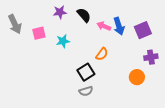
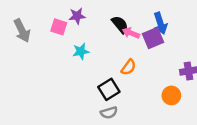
black semicircle: (84, 15) -> (120, 24), moved
blue arrow: (119, 26) -> (160, 23), moved
purple square: (143, 30) -> (153, 38), moved
pink square: (39, 33) -> (59, 27), moved, turned 32

